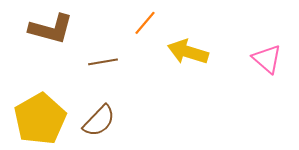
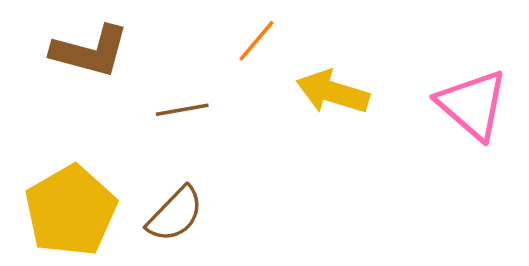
pink triangle: (267, 59) -> (473, 104), size x1.4

